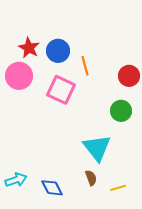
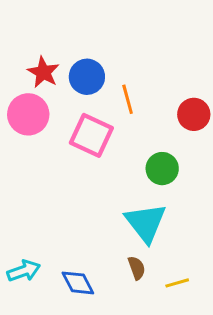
green circle: (121, 111) -> (162, 169), moved

